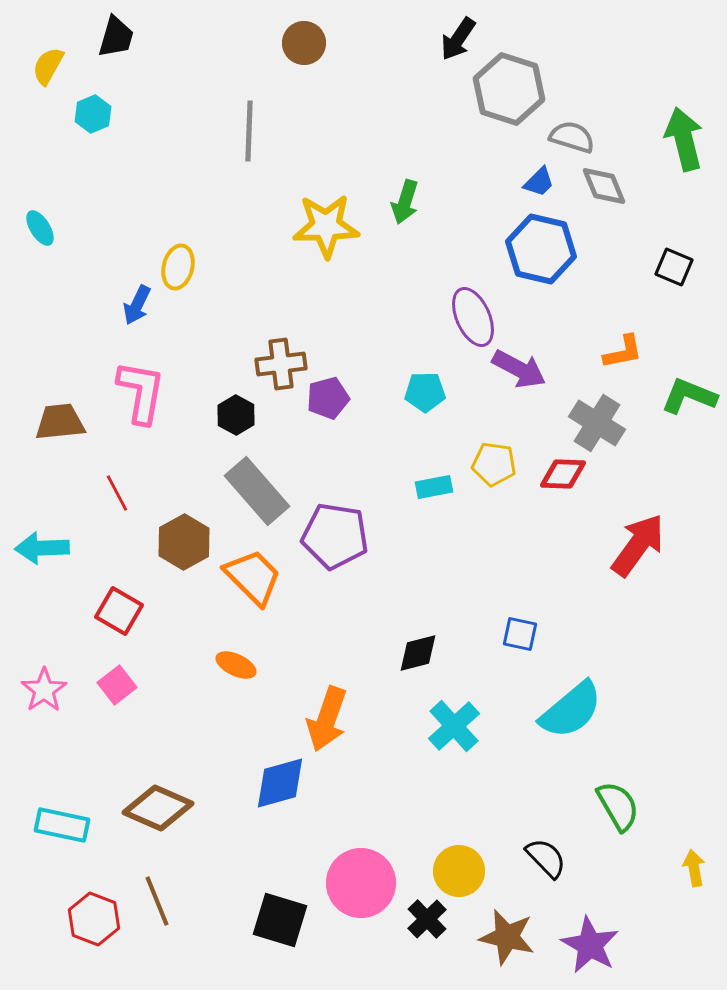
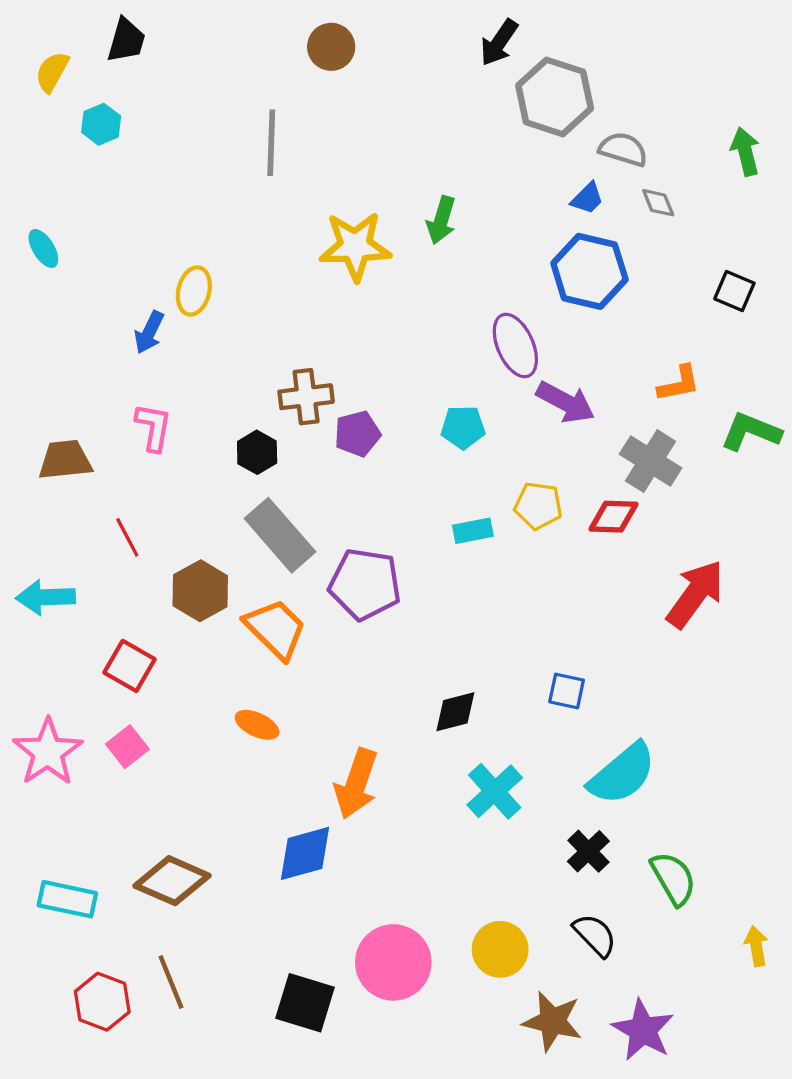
green arrow: (684, 139) -> (745, 151), size x0.7
gray diamond: (604, 186) -> (658, 203), size x0.7
pink L-shape: (141, 392) -> (153, 427), size x0.7
pink star: (44, 690) -> (48, 752), size x1.4
black cross: (427, 919) -> (588, 851), moved

